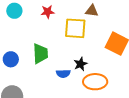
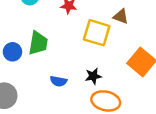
green trapezoid: (40, 54) -> (38, 43), moved
blue semicircle: (63, 74) -> (58, 81), moved

